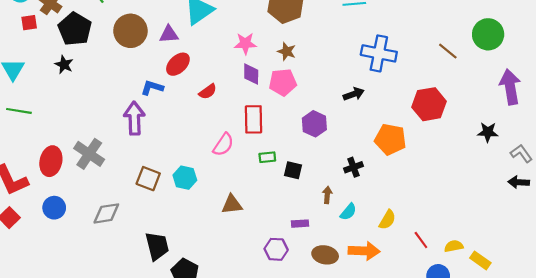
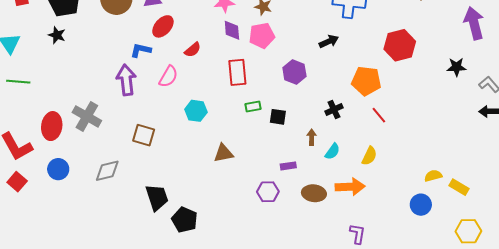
pink semicircle: (223, 145) -> (168, 76), moved
cyan hexagon: (185, 178) -> (196, 111), moved
red line: (421, 240) -> (379, 115), moved

